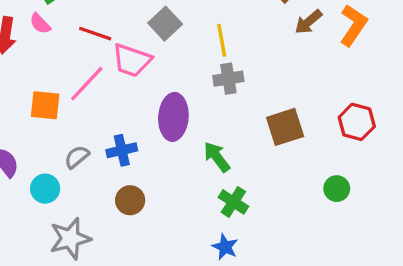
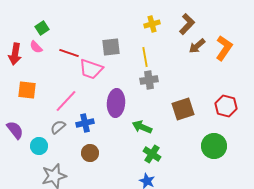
gray square: (165, 24) -> (111, 47), turned 36
pink line: (87, 84) -> (66, 101), moved
orange square: (45, 105) -> (27, 90), moved
green arrow: (217, 157) -> (142, 127), turned -30
green circle: (337, 189) -> (214, 146), size x1.6

